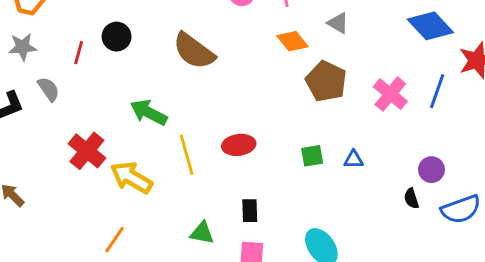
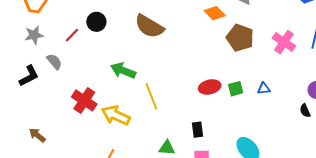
red line: (79, 53) -> (72, 35), turned 35
red ellipse: (239, 145) -> (210, 87), moved

